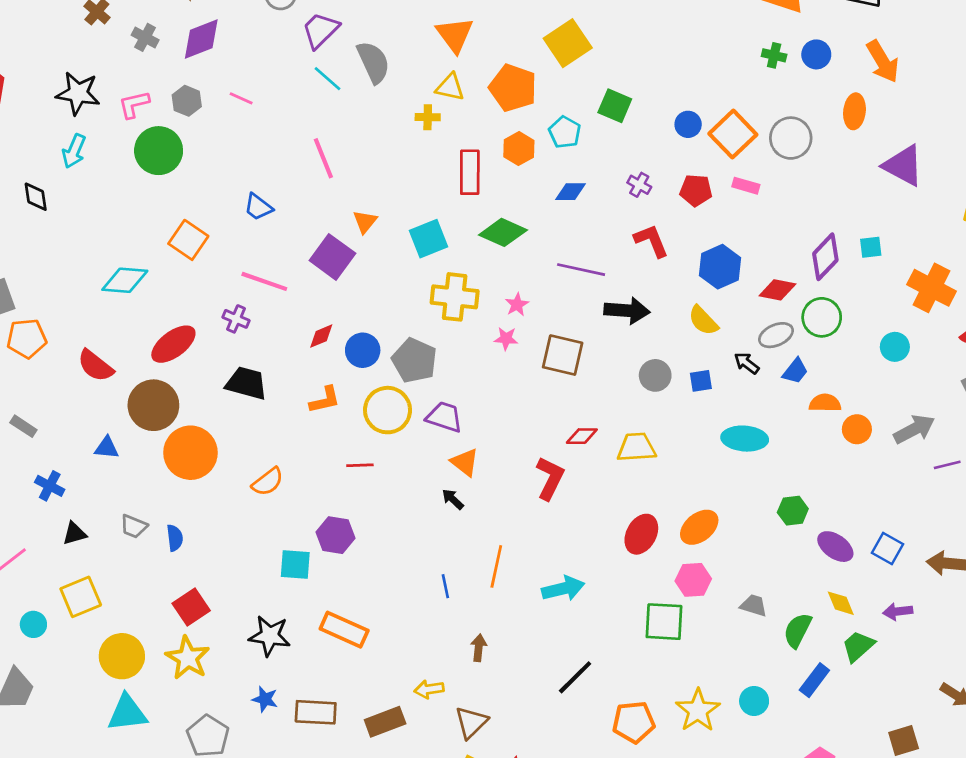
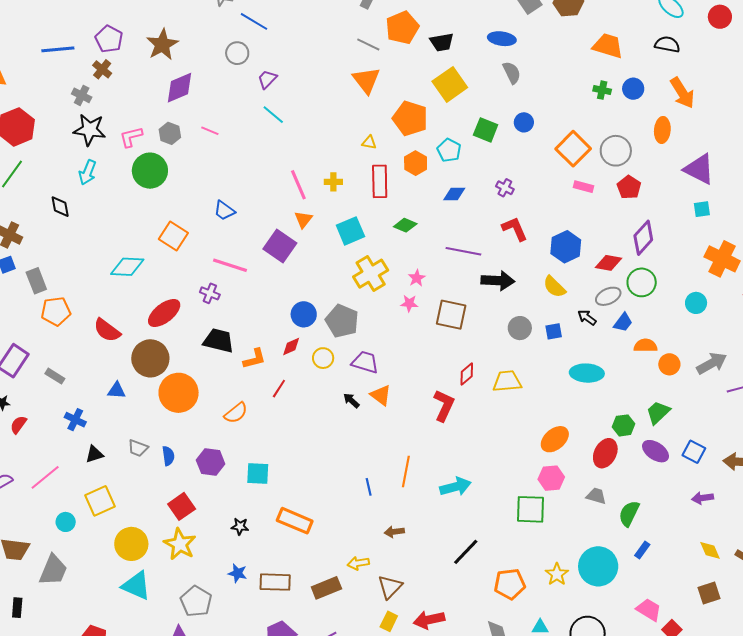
purple trapezoid: (320, 30) -> (267, 79), size x0.7
gray cross: (145, 37) -> (82, 95), moved
gray semicircle: (373, 62) -> (512, 73), moved, size x0.7
yellow triangle: (450, 87) -> (369, 142), moved, size x0.7
yellow cross: (428, 117) -> (333, 182), moved
blue circle: (688, 124) -> (524, 122), moved
pink line: (323, 158) -> (298, 185), moved
red pentagon: (696, 190) -> (629, 187), moved, turned 30
green diamond: (503, 232) -> (405, 225), size x0.7
cyan square: (871, 247) -> (702, 209), moved
yellow cross: (455, 297) -> (371, 274), turned -36
red diamond: (321, 336) -> (291, 346), moved
orange L-shape: (325, 400) -> (254, 359), moved
yellow circle: (388, 410) -> (323, 358), size x0.6
red diamond: (582, 436) -> (467, 374), turned -40
red line: (360, 465) -> (279, 389), moved, turned -54
black arrow: (453, 499) -> (351, 400), moved
red ellipse: (641, 534) -> (605, 453), moved
purple hexagon: (336, 535) -> (211, 462), moved
yellow diamond: (841, 603) -> (710, 550), moved
black star: (270, 636) -> (240, 526), size x0.6
green trapezoid: (858, 646) -> (658, 412), moved
brown arrow: (479, 648) -> (394, 532), turned -102
blue rectangle: (814, 680) -> (642, 550), size x0.7
cyan circle: (754, 701) -> (598, 566), size x1.8
yellow star: (698, 710) -> (557, 574), size x0.7
cyan triangle: (127, 713) -> (136, 586), turned 32

